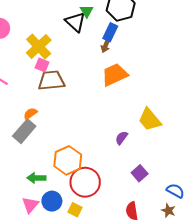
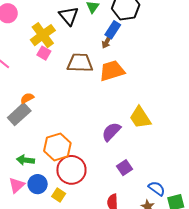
black triangle: (75, 22) -> (69, 16), moved
brown trapezoid: (51, 81) -> (80, 63), moved
purple semicircle: (122, 138) -> (111, 132), size x1.5

